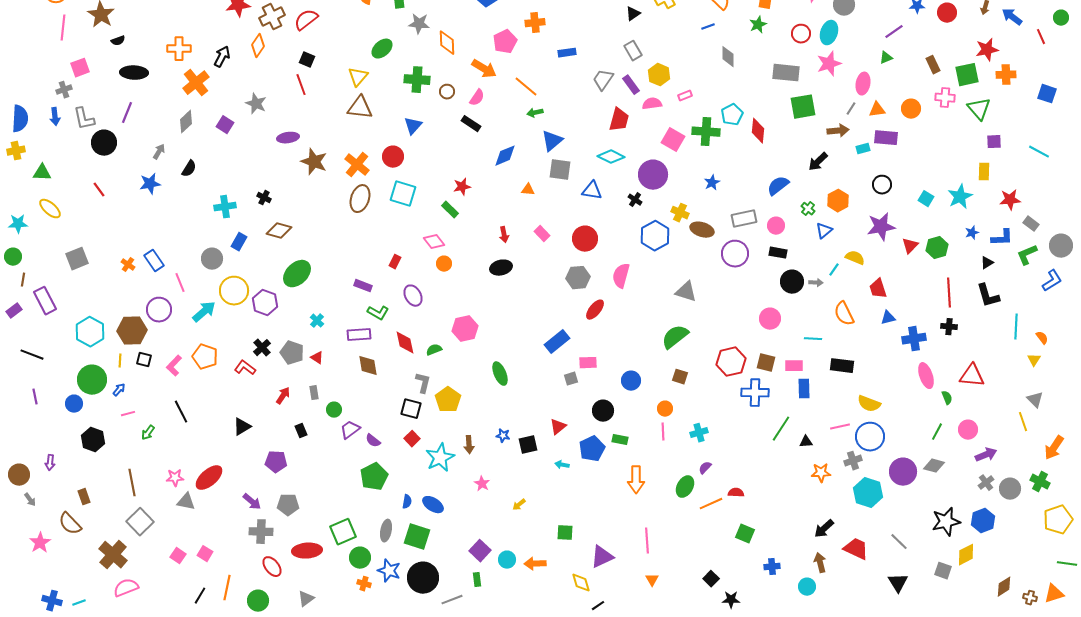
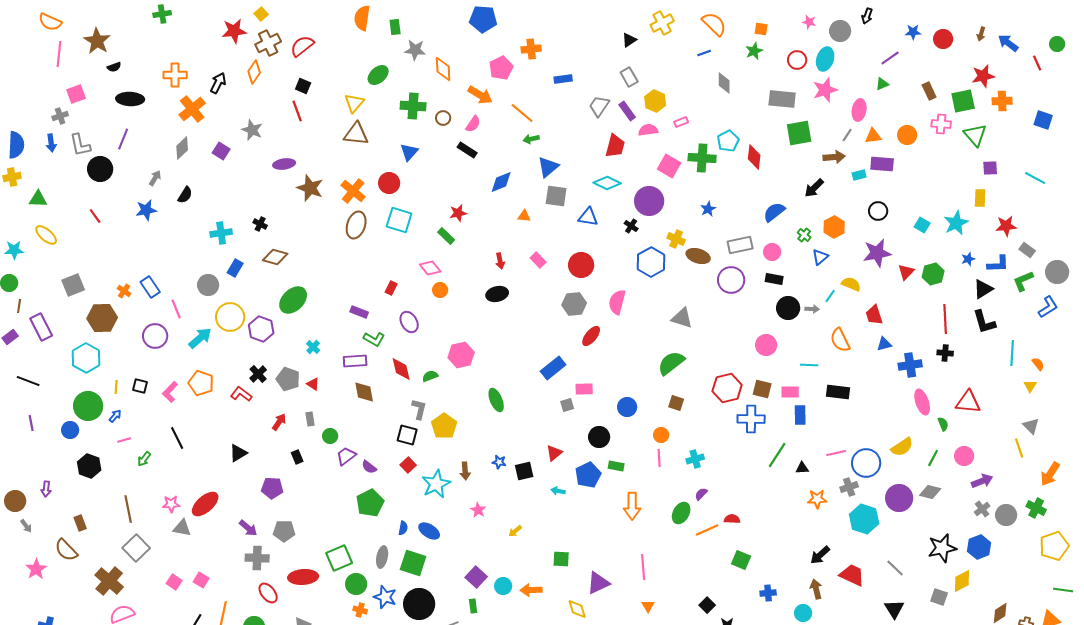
black triangle: (987, 263) -> (983, 289), size x1.5
brown hexagon: (132, 331) -> (102, 318), moved
yellow semicircle: (869, 404) -> (902, 447), moved, turned -55

